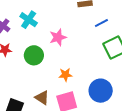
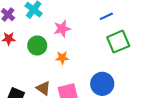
orange star: (65, 75) -> (62, 58), moved

